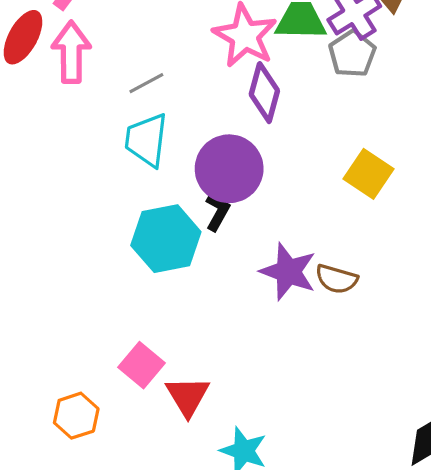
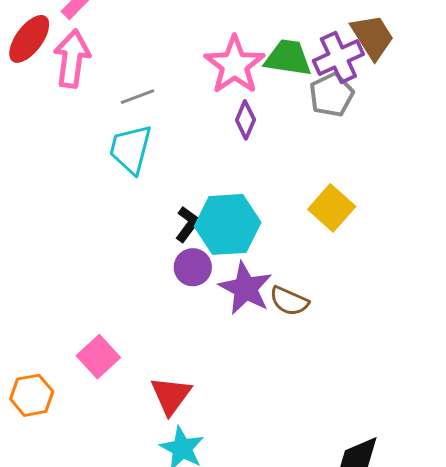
purple diamond: (264, 93) -> (245, 120), size x0.7
purple circle: (229, 169) -> (193, 267), moved, size x0.6
cyan hexagon: (166, 239) -> (228, 224), moved
red triangle: (188, 396) -> (171, 395), moved

